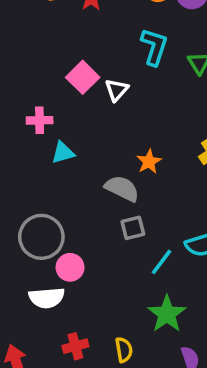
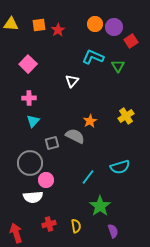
cyan L-shape: (154, 47) -> (93, 57), turned -85
pink square: (83, 77) -> (28, 64), moved
cyan triangle: (63, 153) -> (33, 121), moved, turned -32
gray square: (133, 228) -> (52, 143), moved
cyan line: (161, 262) -> (88, 177), moved

